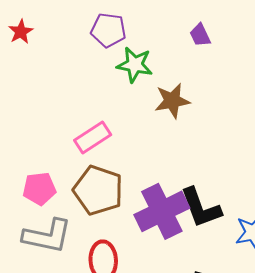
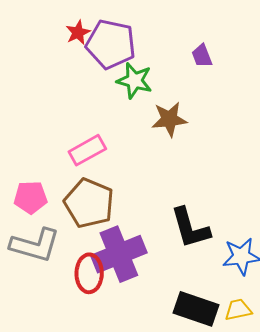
purple pentagon: (108, 30) -> (111, 44), size x1.4
red star: (21, 32) -> (78, 33), moved
purple cross: (162, 211) -> (119, 254), moved

